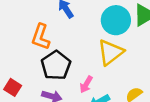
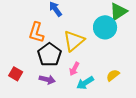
cyan circle: (116, 20) -> (105, 27), moved
yellow triangle: (110, 52) -> (74, 41), moved

